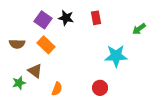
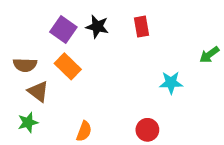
green arrow: (139, 29) -> (209, 55), moved
cyan star: (116, 56) -> (171, 83), size x0.7
brown triangle: (35, 71) -> (38, 91), moved

